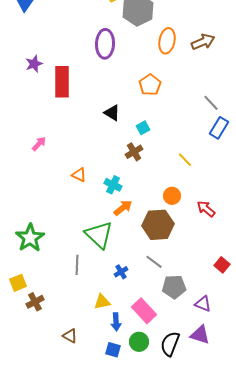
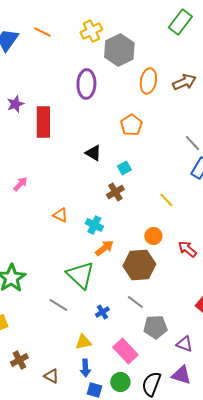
gray line: (77, 265) -> (58, 305), turned -60
brown cross: (35, 302) -> (19, 360), moved
blue arrow: (116, 322) -> (85, 368), moved

